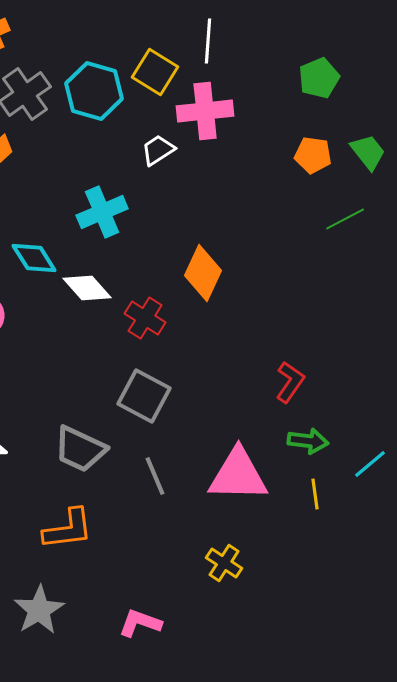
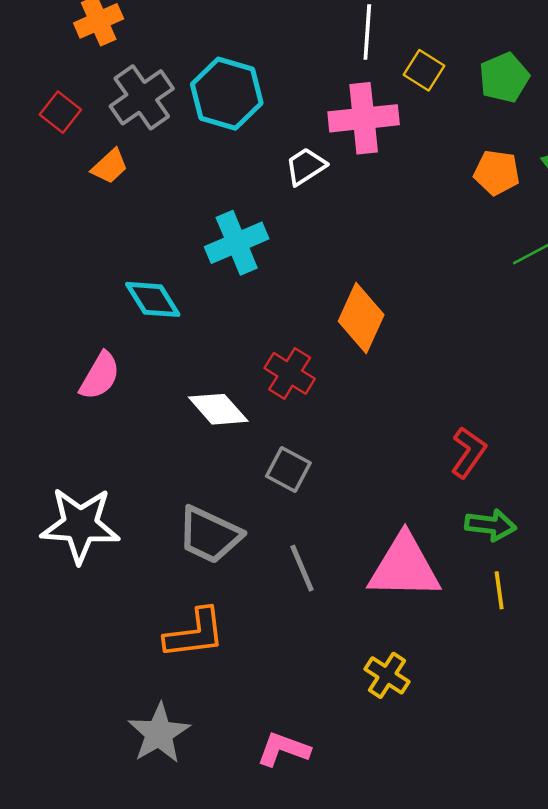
yellow square: (155, 72) -> (424, 70), moved, size x0.7
white diamond: (87, 288) -> (218, 409), moved
gray square: (144, 396) -> (288, 470), size x0.7

